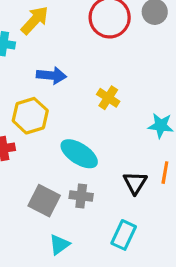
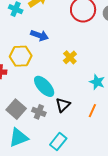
black triangle: (135, 183) -> (63, 105), moved
cyan triangle: (59, 245) -> (18, 138), size x1.5

